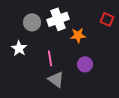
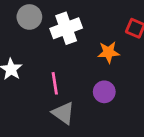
gray circle: (32, 22) -> (29, 17), moved
orange star: (78, 35) -> (108, 52), moved

